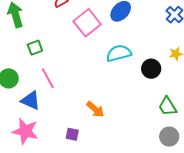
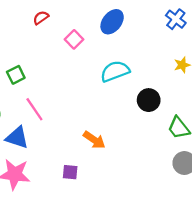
pink square: (87, 23) -> (74, 39), size x0.6
black circle: (151, 69) -> (149, 100), moved

